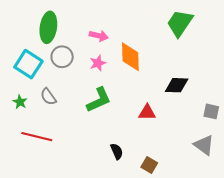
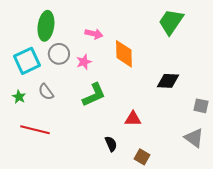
pink star: (98, 63) -> (84, 62), moved
cyan square: (28, 64) -> (27, 61), turned 32
red triangle: (147, 112) -> (133, 119), moved

